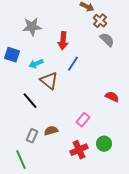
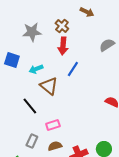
brown cross: (100, 21) -> (62, 26), moved
gray semicircle: (107, 40) -> (107, 45), turned -77
pink rectangle: (83, 120) -> (53, 125), moved, turned 32
brown semicircle: (51, 131) -> (55, 146), moved

